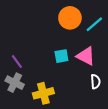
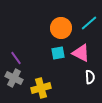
orange circle: (70, 18) -> (61, 28), moved

